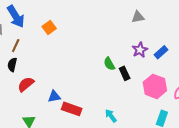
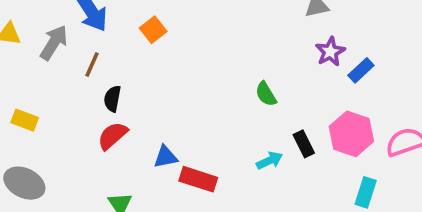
purple star: (140, 50) -> (330, 52), moved
black semicircle: (12, 65) -> (112, 99), moved
black rectangle: (125, 73) -> (304, 144), moved
cyan arrow: (111, 116) -> (269, 161), moved, turned 104

